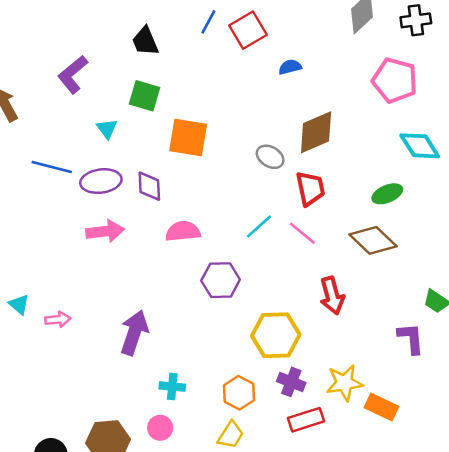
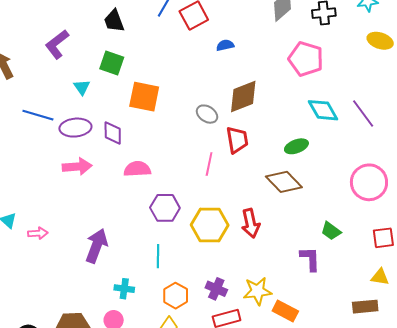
cyan line: (259, 226) -> (158, 256), moved, turned -50
pink line: (302, 233) -> (209, 164), moved, turned 60
yellow hexagon: (276, 335) -> (210, 225), moved

